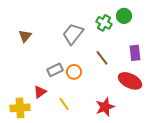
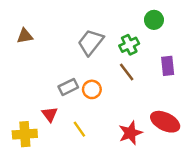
green cross: (104, 23) -> (129, 45), moved, turned 35
brown triangle: (25, 36) -> (25, 36), moved, turned 40
red ellipse: (130, 81) -> (165, 122), moved
red triangle: (40, 92) -> (50, 114), turned -32

